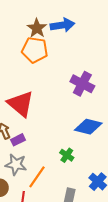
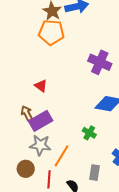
red triangle: (21, 104) -> (41, 86), size x0.5
purple rectangle: (18, 140) -> (41, 121), size x1.6

